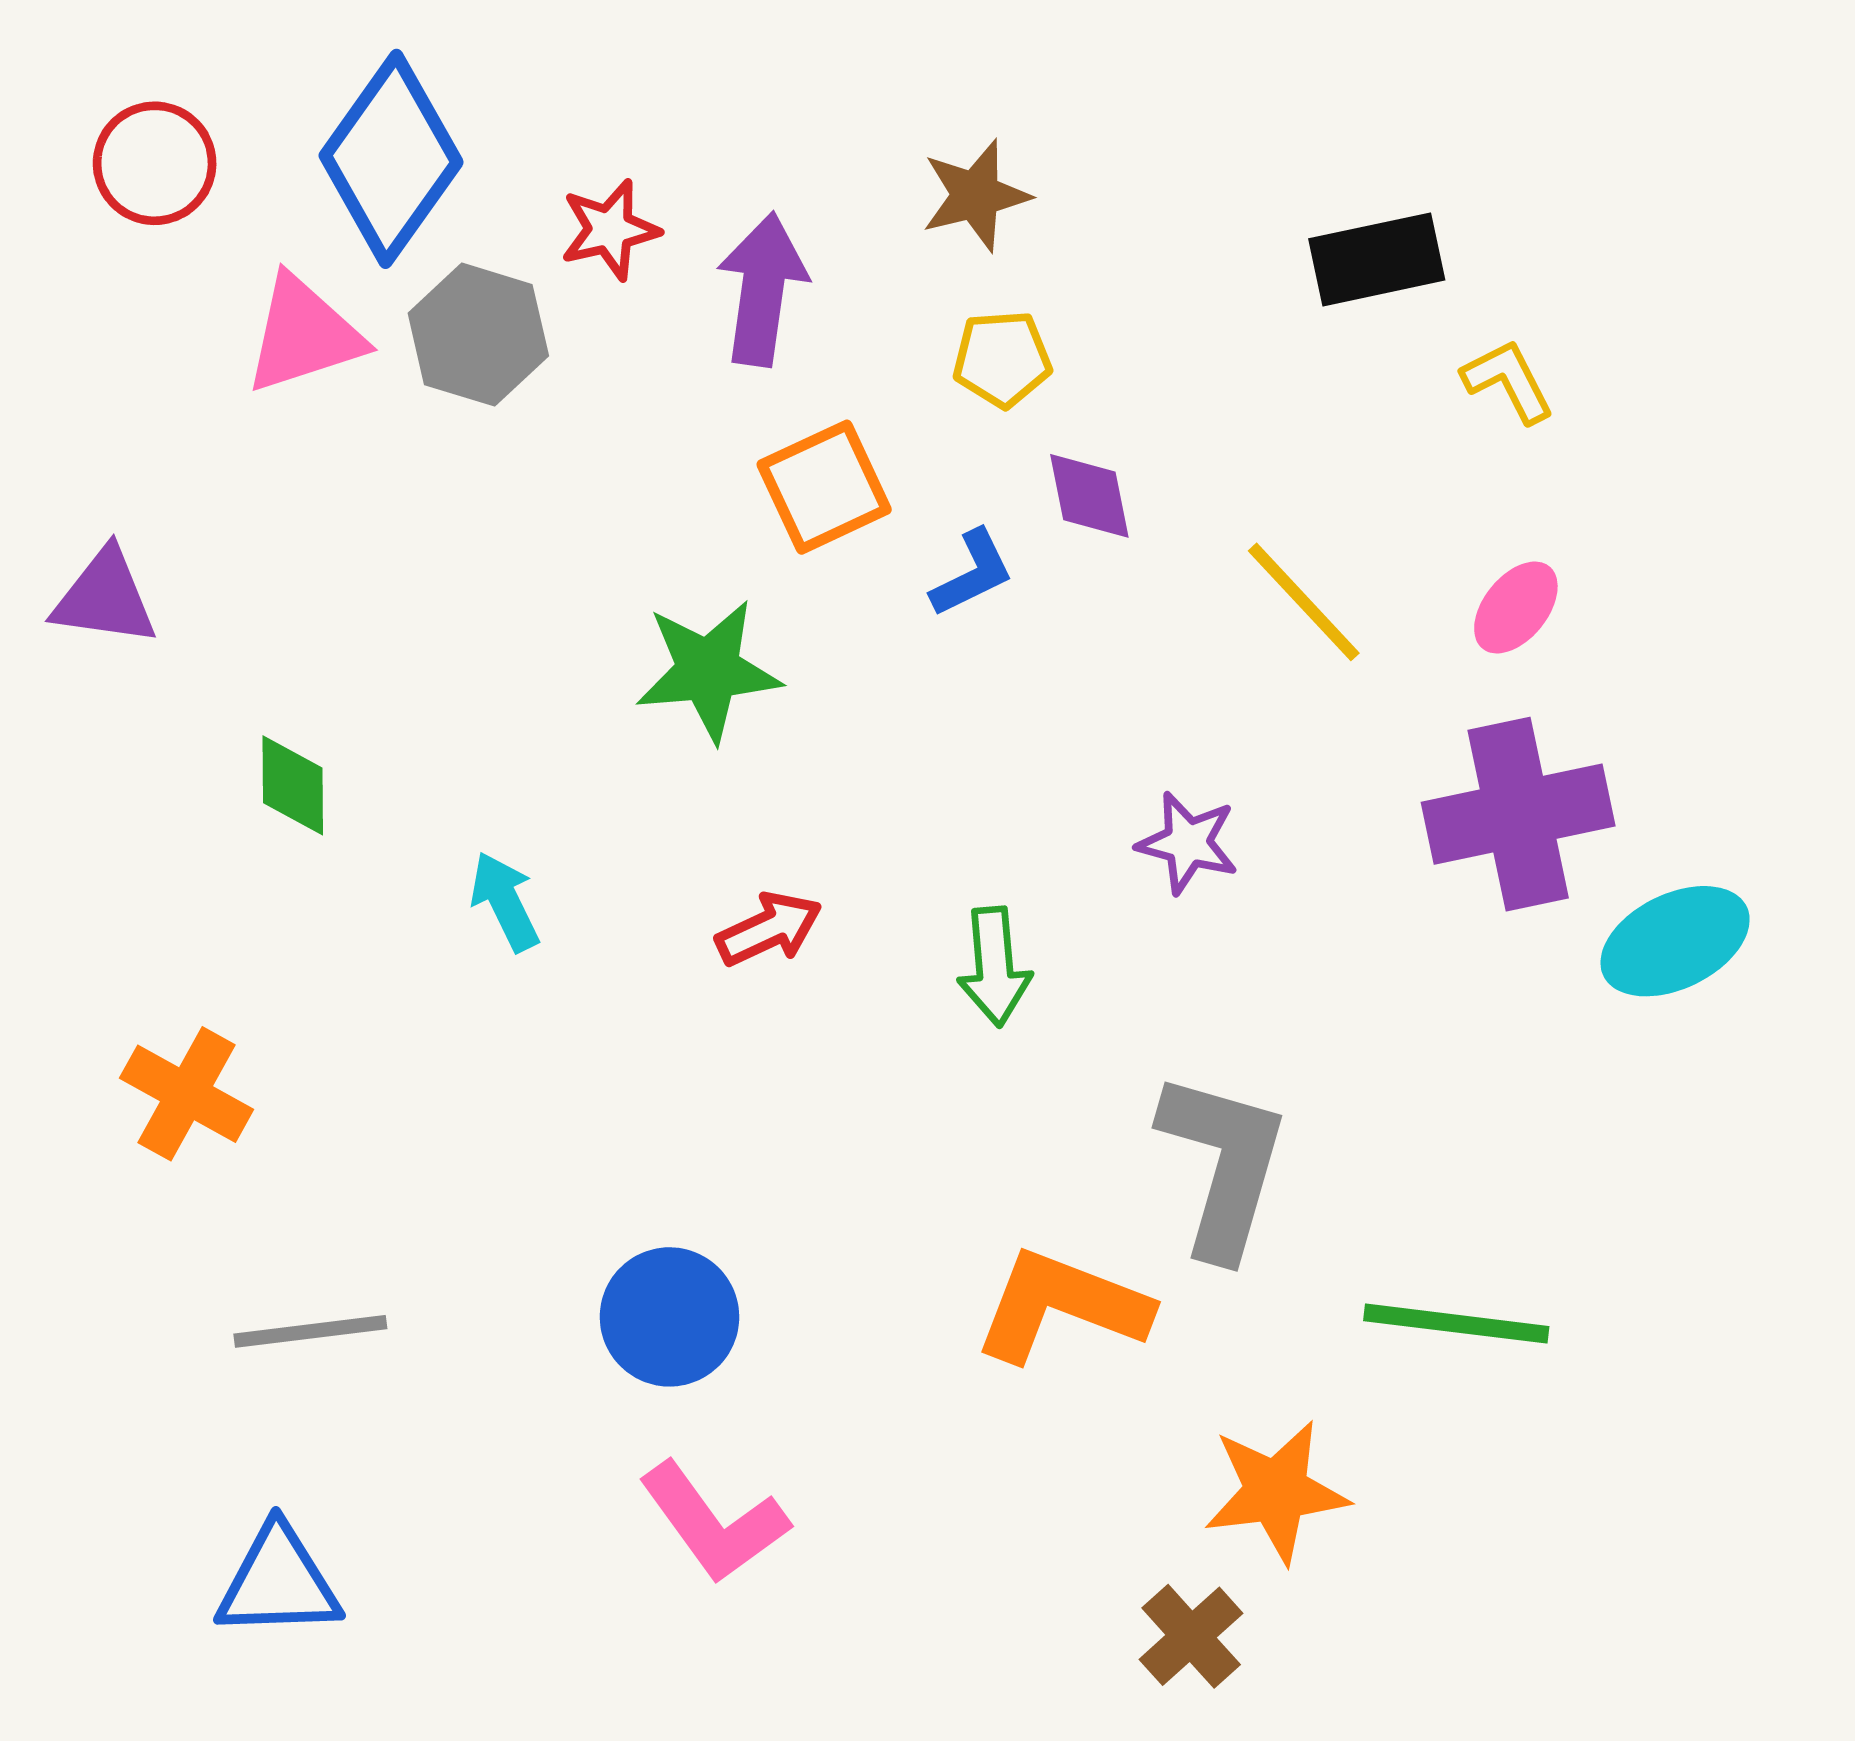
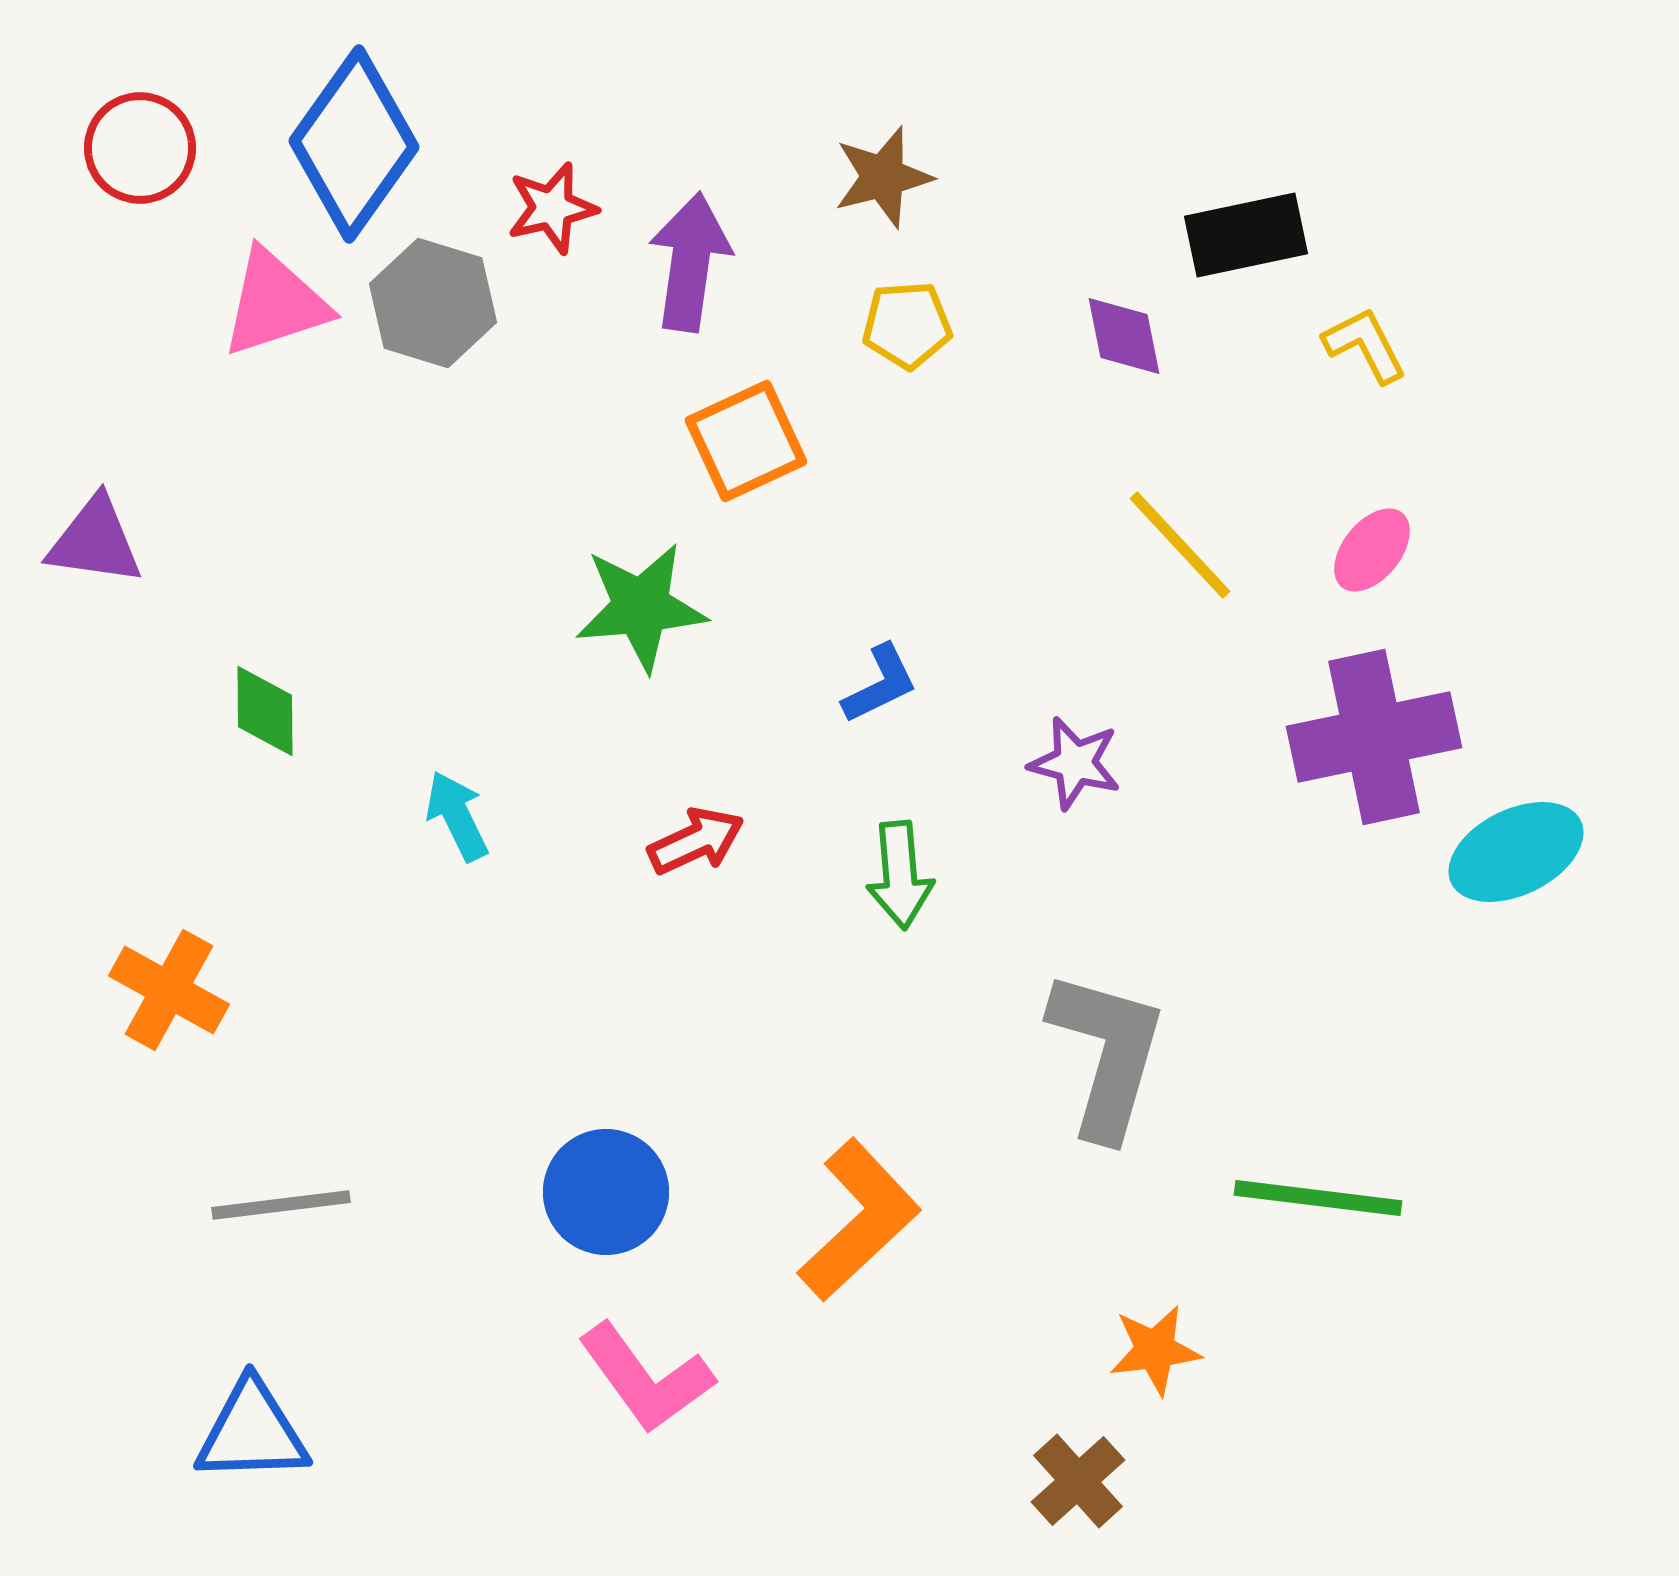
purple diamond: (1089, 496) -> (1124, 336), moved
blue L-shape: (972, 573) -> (880, 684), moved
orange L-shape: (1062, 1306) -> (859, 1220), moved, turned 116
orange star: (1276, 1492) -> (1155, 1350), size x0.7

